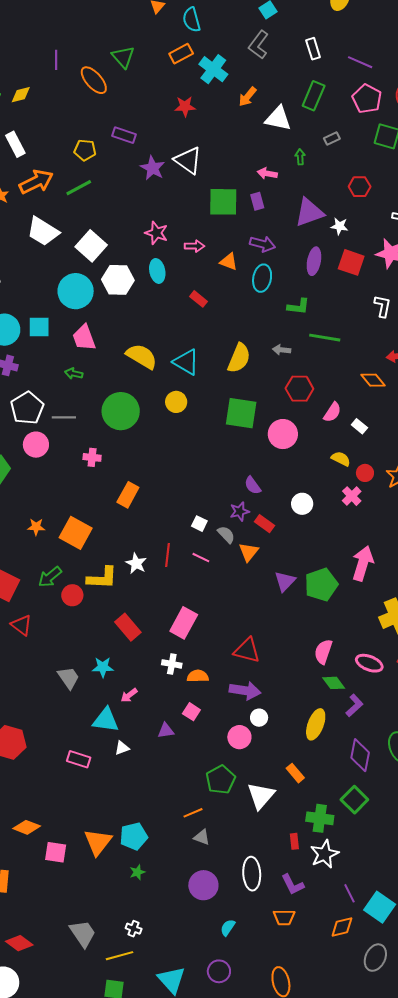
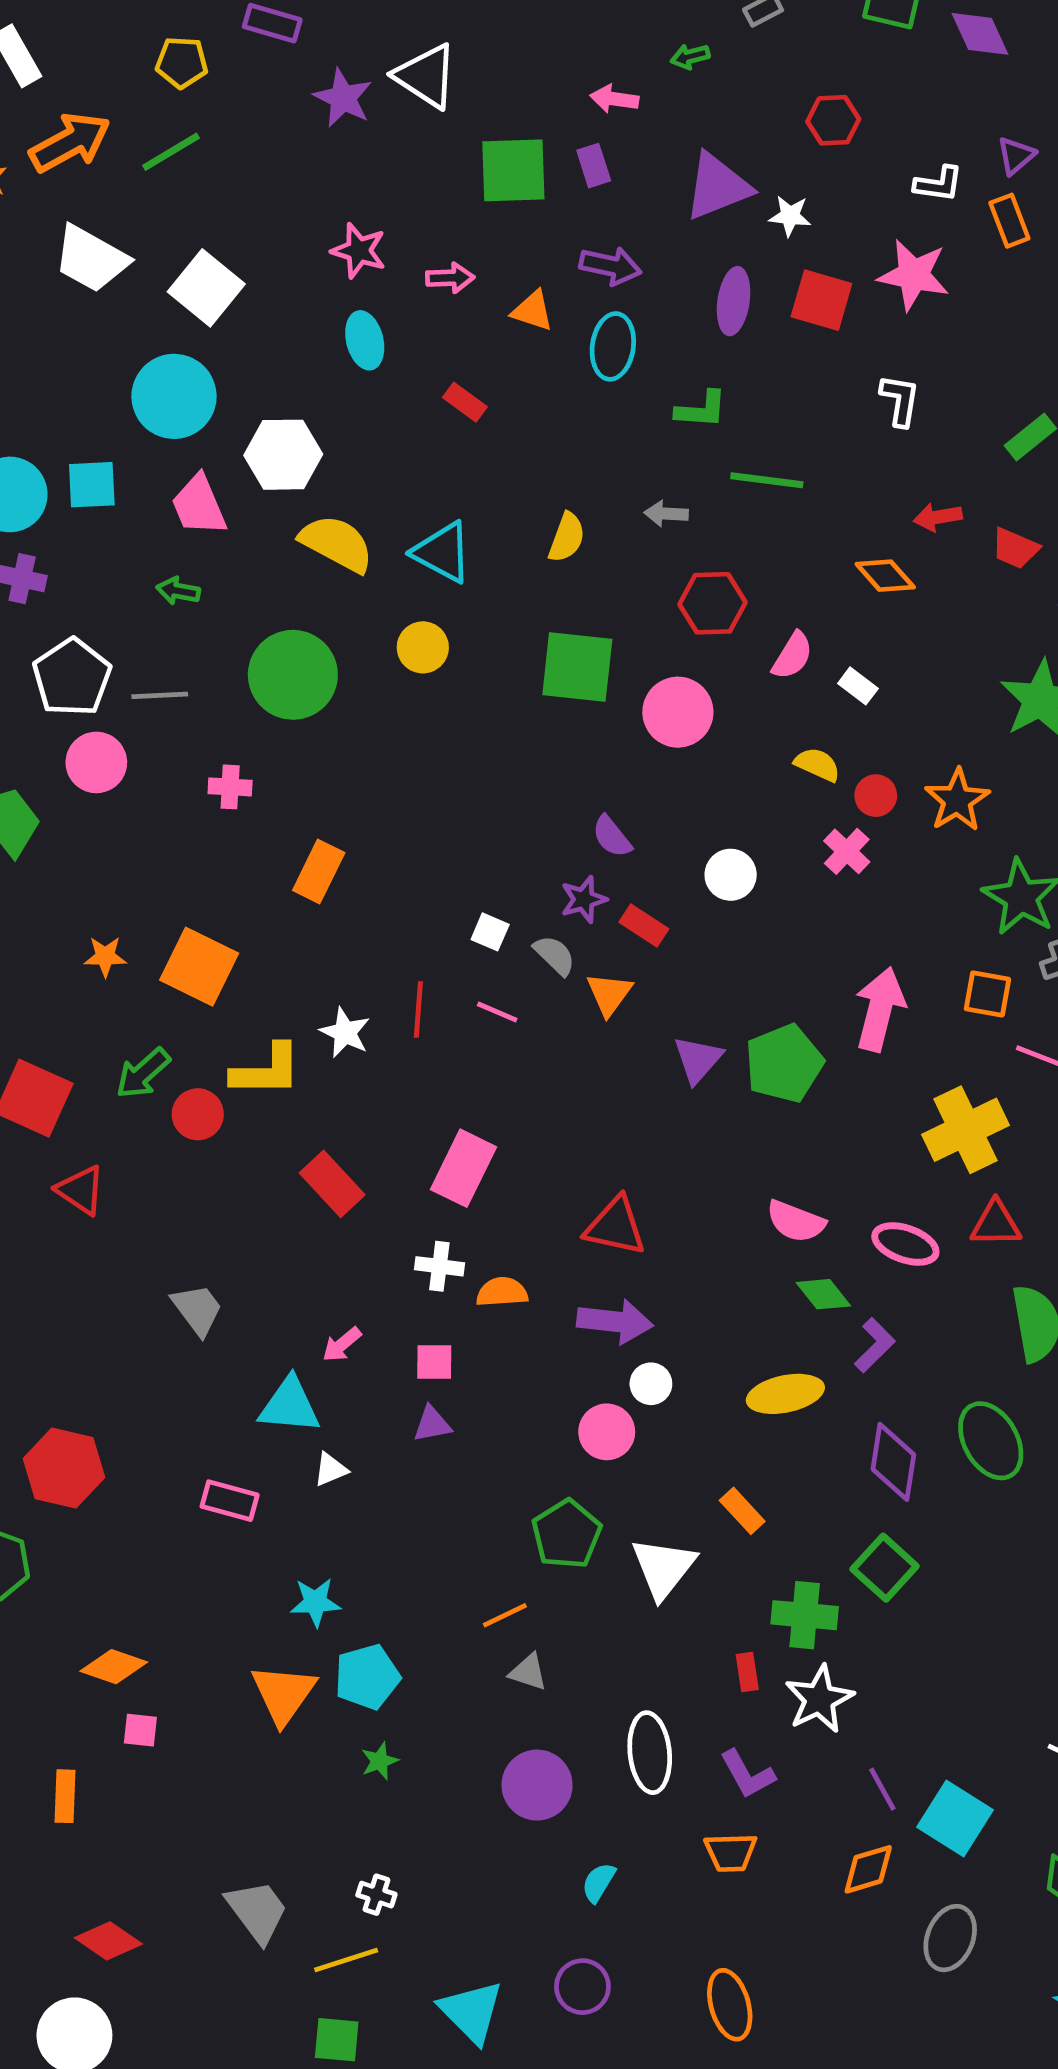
green arrow: (300, 157) -> (690, 57), turned -98
white hexagon: (118, 280) -> (283, 455), moved
yellow semicircle: (239, 358) -> (567, 537), size x0.7
pink semicircle: (323, 652) -> (796, 1221), turned -85
cyan star: (103, 667) -> (315, 1602), moved
pink square: (191, 712) -> (434, 1362), moved, turned -30
yellow ellipse: (316, 724) -> (785, 1394), turned 60
pink square: (56, 852) -> (140, 1730), moved, size x0.7

